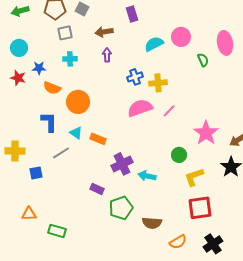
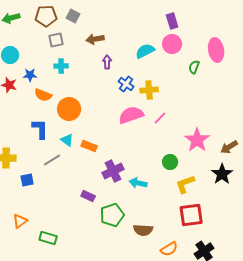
purple rectangle: (132, 14) -> (172, 21), moved
purple arrow: (107, 55) -> (107, 62), moved
green semicircle: (203, 60) -> (194, 67), turned -136
blue cross: (135, 77) -> (126, 84), turned -35
orange triangle: (29, 214) -> (20, 221), turned -35

